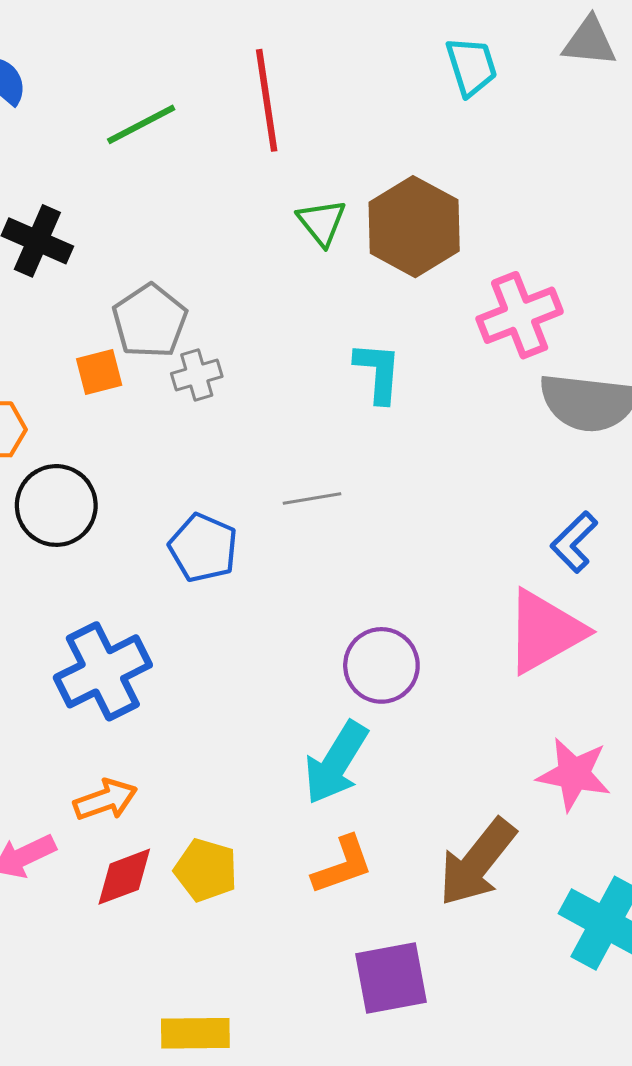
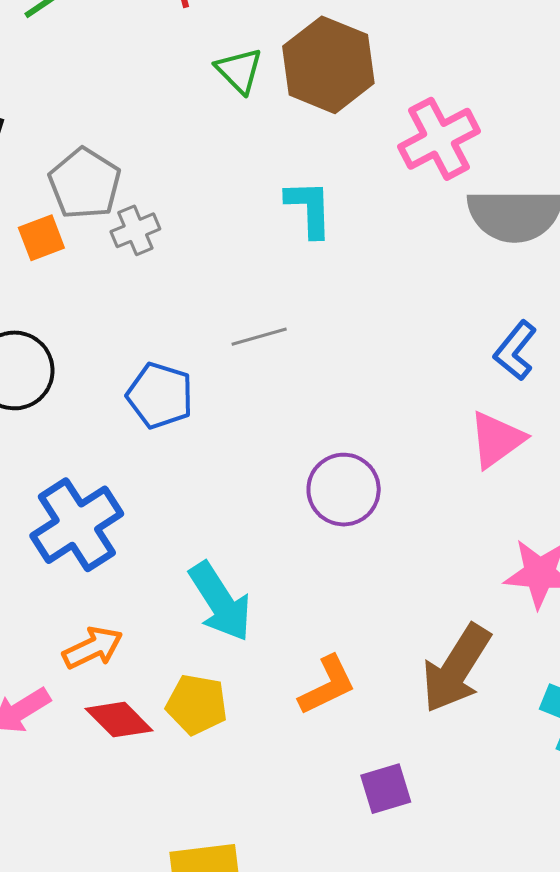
pink triangle: (545, 631) -> (497, 440), size x0.7
cyan arrow: (336, 763) -> (220, 602), moved, turned -58
red diamond: (124, 877) -> (119, 720), turned 72
purple square: (391, 978) -> (386, 789), size x0.7

